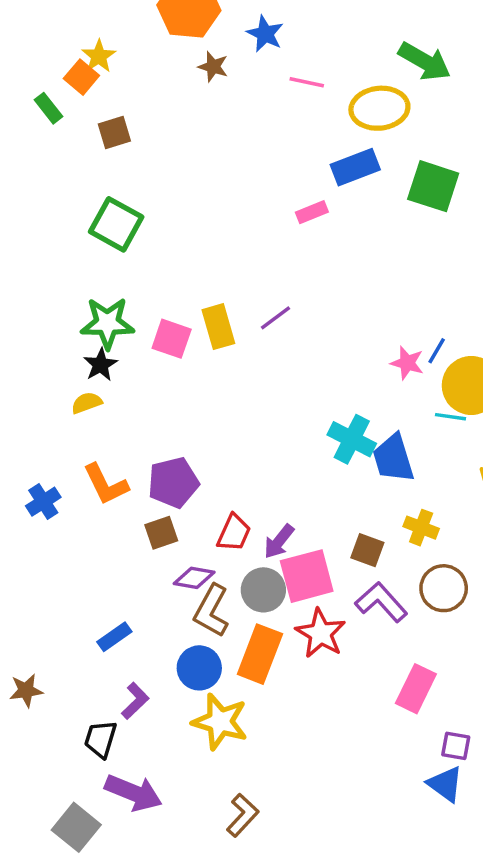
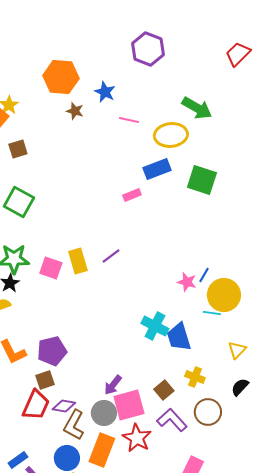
red trapezoid: (234, 533) -> (36, 405), moved, size x1.4
brown square: (367, 550) -> (164, 390), turned 30
blue rectangle: (114, 637) -> (18, 460), moved

